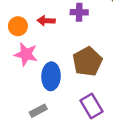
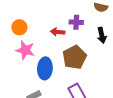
purple cross: (79, 12) -> (76, 22), moved
red arrow: (46, 21) -> (58, 32), moved

